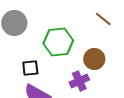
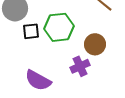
black square: (30, 68) -> (31, 31), moved

